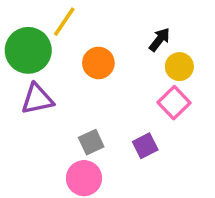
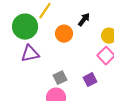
black arrow: (160, 40) -> (84, 20), moved

